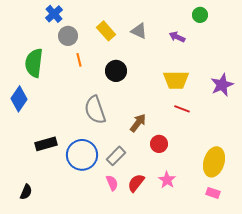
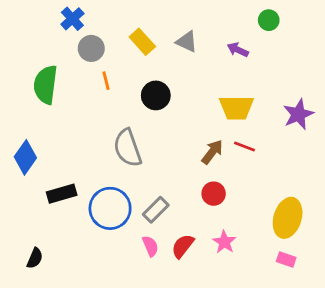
blue diamond: (19, 99) -> (25, 157), moved
brown arrow: (138, 123) -> (212, 152), moved

